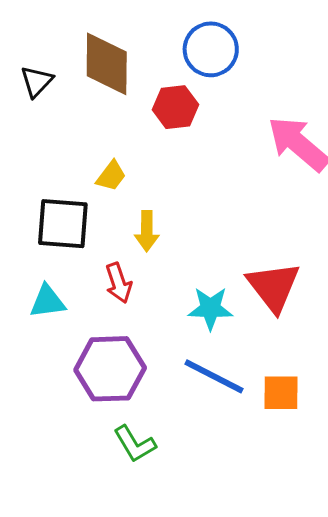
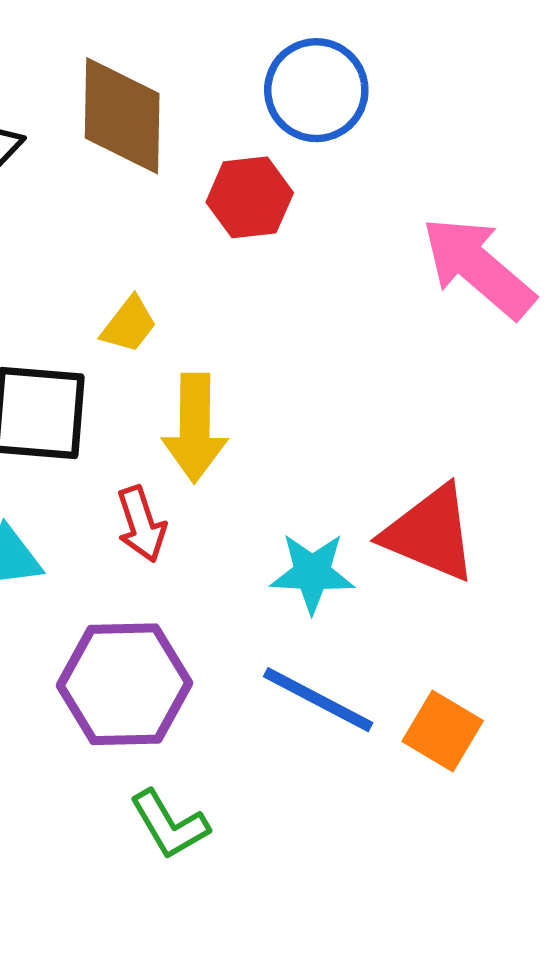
yellow arrow: (147, 231) -> (195, 428), size x1.4
red triangle: (274, 287) -> (430, 533), turned -30
orange square: (281, 393) -> (443, 731), turned 30

